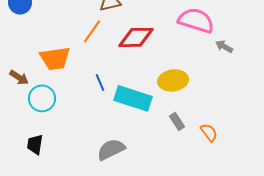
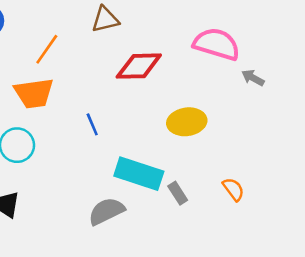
orange line: (92, 31) -> (47, 49), moved
cyan rectangle: (133, 98) -> (139, 174), moved
gray rectangle: (177, 121) -> (178, 193), moved

